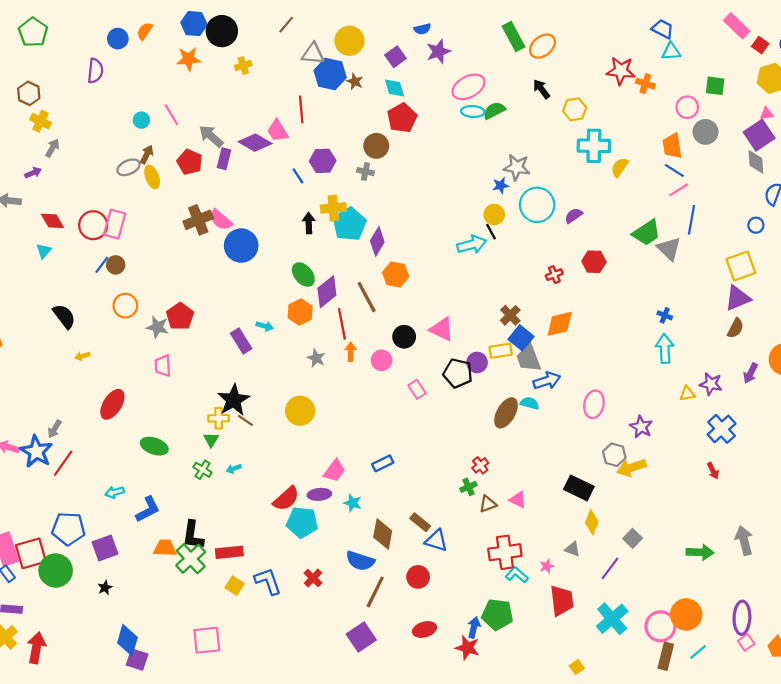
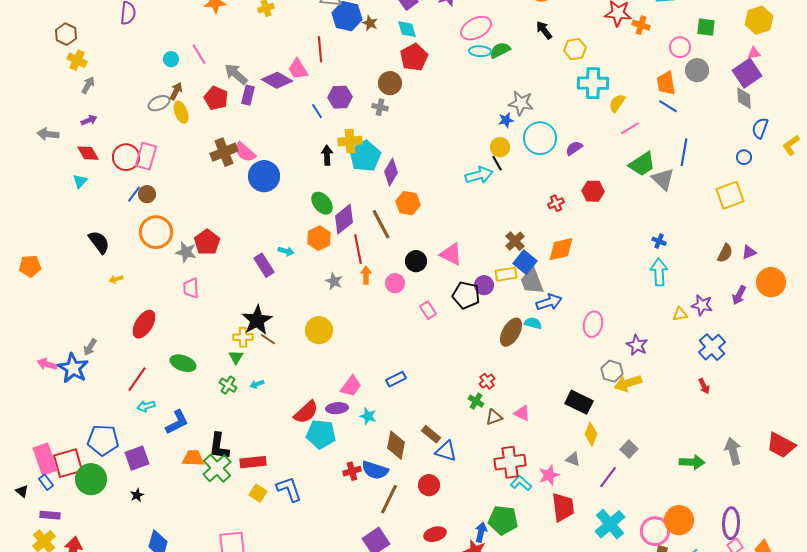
purple arrow: (33, 173) -> (89, 120), moved
pink line: (679, 190) -> (630, 128), moved
purple triangle: (738, 298) -> (749, 252), moved, size x0.6
orange circle: (125, 306) -> (156, 232), size x1.4
red line: (63, 463) -> (137, 379), moved
green cross: (468, 487) -> (476, 401), turned -35
pink star: (547, 566) -> (549, 475), size x1.5
red cross: (313, 578) -> (352, 471), moved, turned 30

